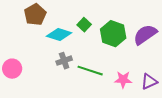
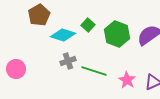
pink star: (123, 80) -> (127, 80), turned 30

